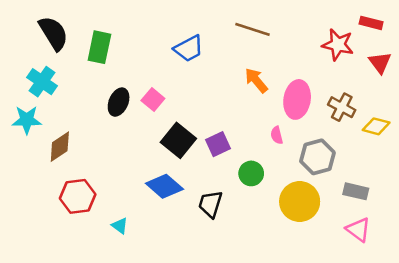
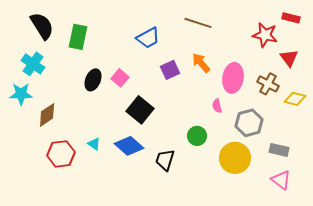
red triangle: (380, 63) -> (289, 58), moved
purple square: (218, 144) -> (170, 70), moved
cyan triangle: (120, 226) -> (94, 144), moved

